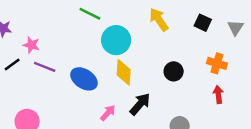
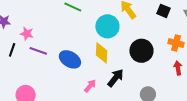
cyan circle: (116, 40) -> (107, 26), moved
black line: (12, 64) -> (12, 50), turned -32
black circle: (174, 71) -> (141, 51), size x1.5

